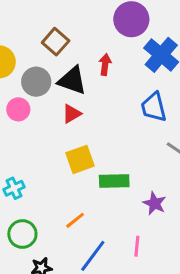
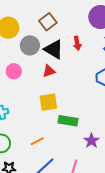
red arrow: (105, 65) -> (77, 43), turned 152
pink circle: (18, 109) -> (14, 71), moved

